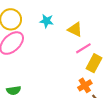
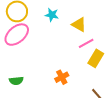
orange cross: (85, 85) -> (62, 77), moved

